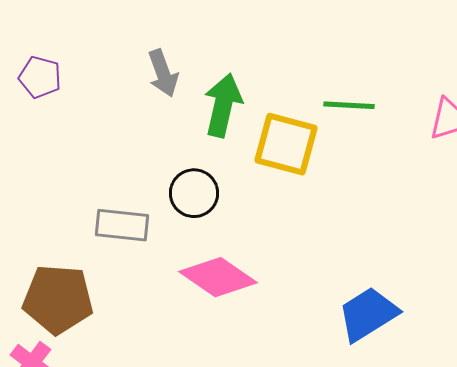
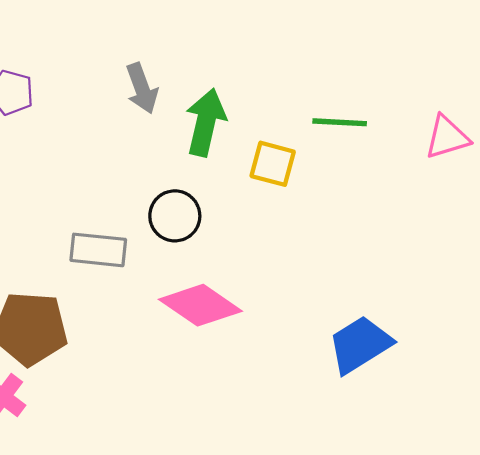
yellow square: (286, 144) -> (273, 164), size x0.7

